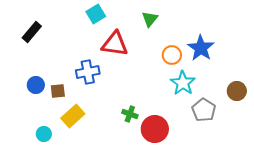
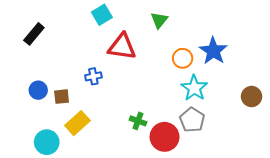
blue cross: (88, 72) -> (93, 76), size x0.7
gray pentagon: (204, 110) -> (192, 120), moved
cyan circle: (44, 134) -> (47, 142), size x1.5

